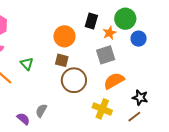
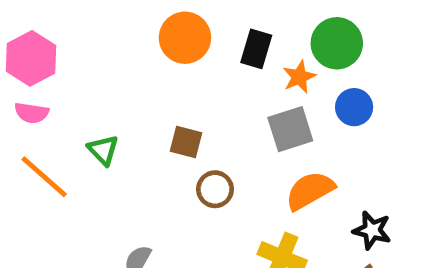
orange circle: (64, 36) -> (185, 38), moved
blue circle: (139, 39) -> (354, 107), moved
brown circle: (74, 80) -> (215, 189), size x0.6

